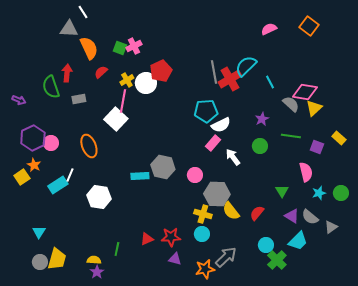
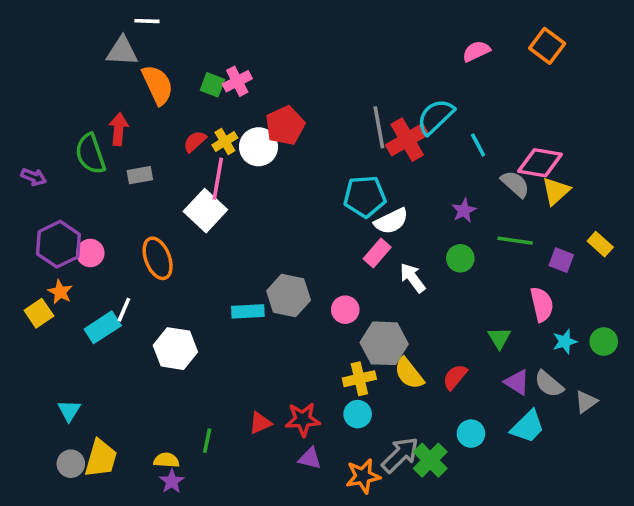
white line: (83, 12) -> (147, 21), turned -56
red semicircle: (101, 72) -> (195, 141), moved
yellow cross: (203, 214) -> (359, 379), turned -30
green cross: (277, 260) -> (430, 460), moved

